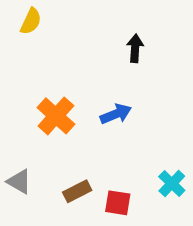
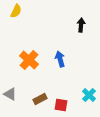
black arrow: (135, 48) -> (81, 25), moved
blue arrow: (116, 114) -> (60, 59), turned -84

